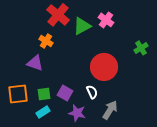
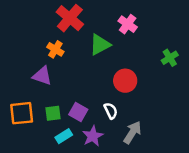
green triangle: (82, 26) -> (100, 45), moved
red circle: (104, 67) -> (125, 81), size x0.7
cyan rectangle: (43, 112) -> (64, 136), moved
purple star: (77, 113) -> (93, 136), turned 30

